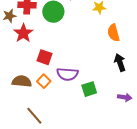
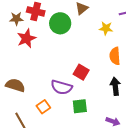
red square: (45, 57) -> (81, 72), moved
orange square: (44, 81) -> (43, 107), moved

